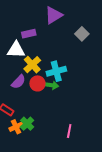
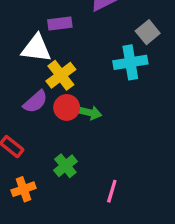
cyan cross: (56, 71) -> (130, 62), moved
green cross: (27, 124) -> (65, 166), moved
orange cross: (16, 127) -> (24, 189), moved

